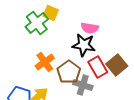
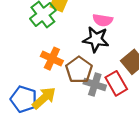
orange cross: (45, 62) -> (52, 59), turned -30
red rectangle: (98, 67) -> (116, 83), moved

